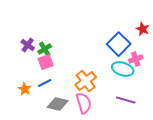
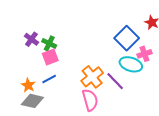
green cross: (45, 49) -> (49, 43), turned -32
purple line: (126, 100) -> (115, 81), moved, turned 30
gray diamond: (58, 104) -> (32, 101), moved

